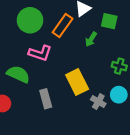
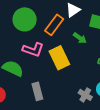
green arrow: (91, 39) -> (80, 38), turned -88
yellow rectangle: (77, 82) -> (59, 58), moved

